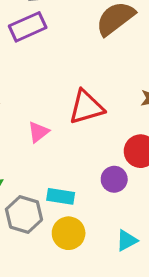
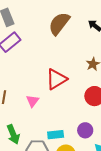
purple circle: (114, 179) -> (85, 130), moved

